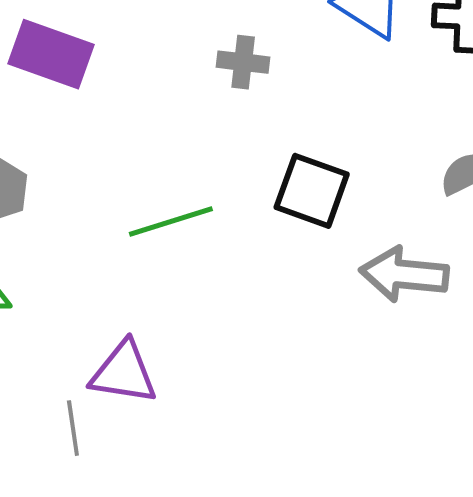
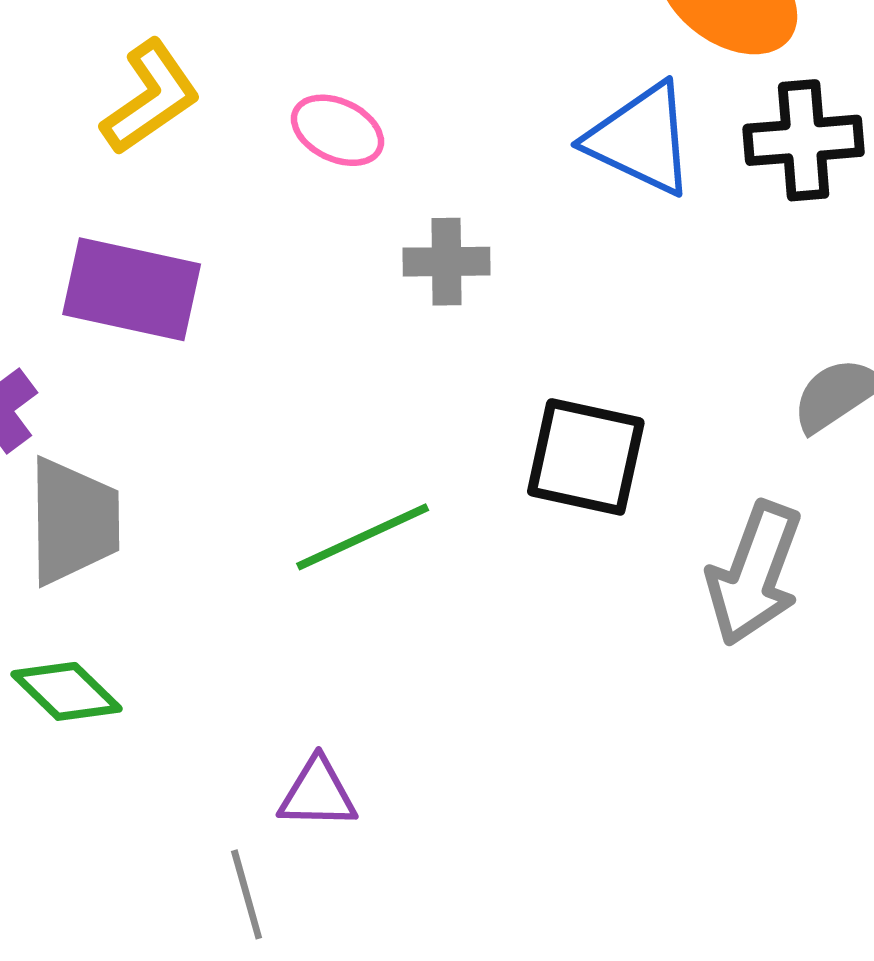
gray arrow: (404, 274) -> (754, 574), turned -68
purple triangle: (124, 373) -> (318, 794), size x0.7

